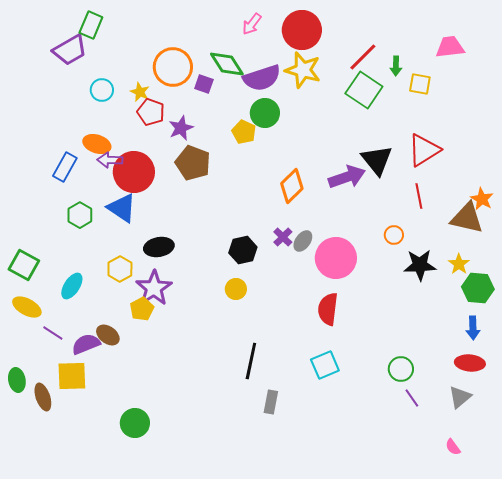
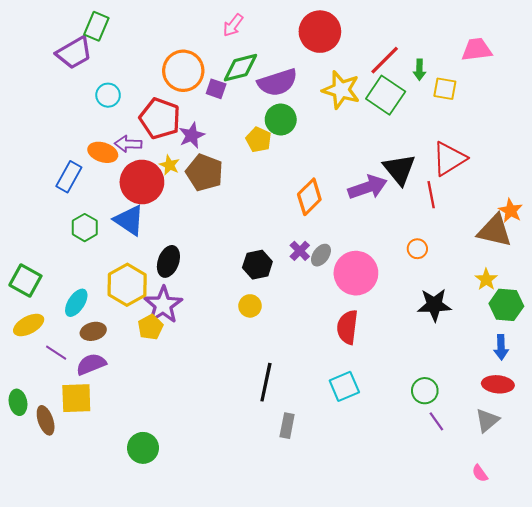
pink arrow: (252, 24) -> (233, 25), moved
green diamond: (227, 64) -> (240, 68), turned -72
yellow star: (303, 70) -> (341, 90), moved
yellow star: (140, 92) -> (169, 165), moved
red pentagon: (151, 112) -> (160, 118), size x1.4
purple arrow: (110, 160) -> (128, 144), moved
red line: (419, 196) -> (431, 195), moved
black ellipse: (159, 247) -> (168, 261), turned -60
black star: (420, 265) -> (434, 305), moved
yellow hexagon: (120, 269) -> (127, 285), size x1.5
yellow ellipse: (27, 307) -> (29, 325), turned -56
brown ellipse: (108, 335) -> (93, 331), moved, turned -50

